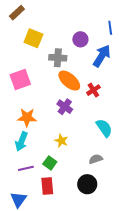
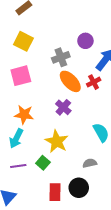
yellow square: (33, 38) -> (23, 41), moved
gray cross: (58, 58) -> (61, 57), turned -30
red cross: (93, 90) -> (94, 82), moved
yellow star: (61, 141) -> (57, 141), size x1.6
red rectangle: (47, 186) -> (55, 192), moved

